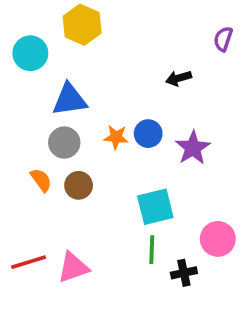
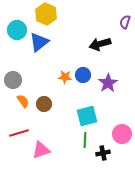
black arrow: (179, 78) -> (100, 44), size x1.5
blue triangle: (70, 100) -> (39, 42), moved, turned -30
gray circle: (64, 143) -> (13, 80), moved
red line: (29, 262) -> (19, 133), moved

